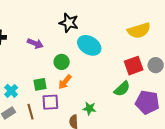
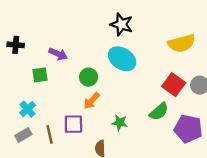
black star: (69, 23) -> (122, 24), moved
red square: (134, 66) -> (174, 85), turned -36
green square: (40, 84) -> (40, 75), moved
green star: (89, 108) -> (120, 123), moved

